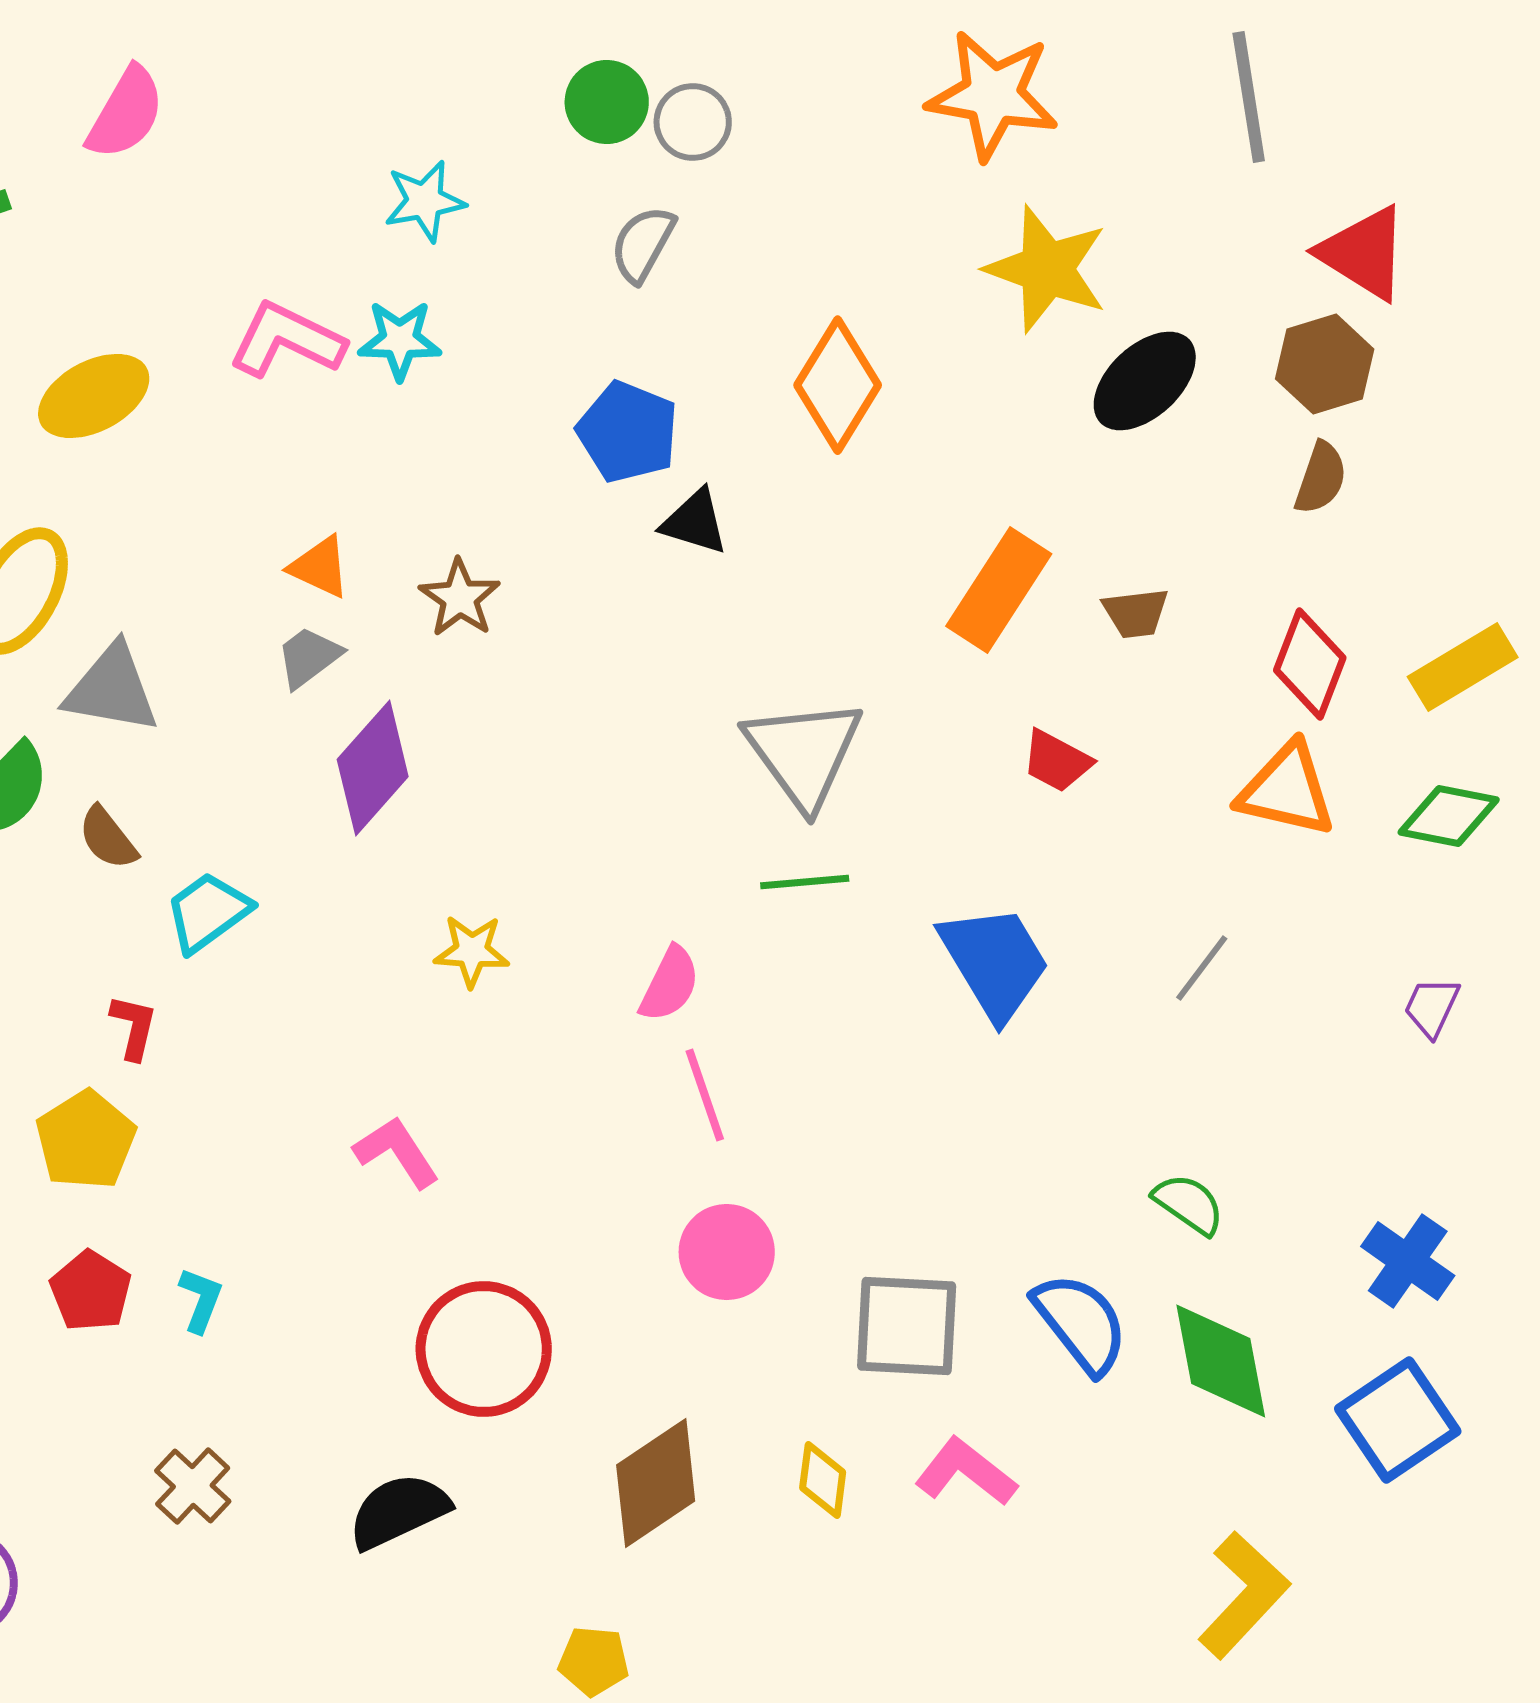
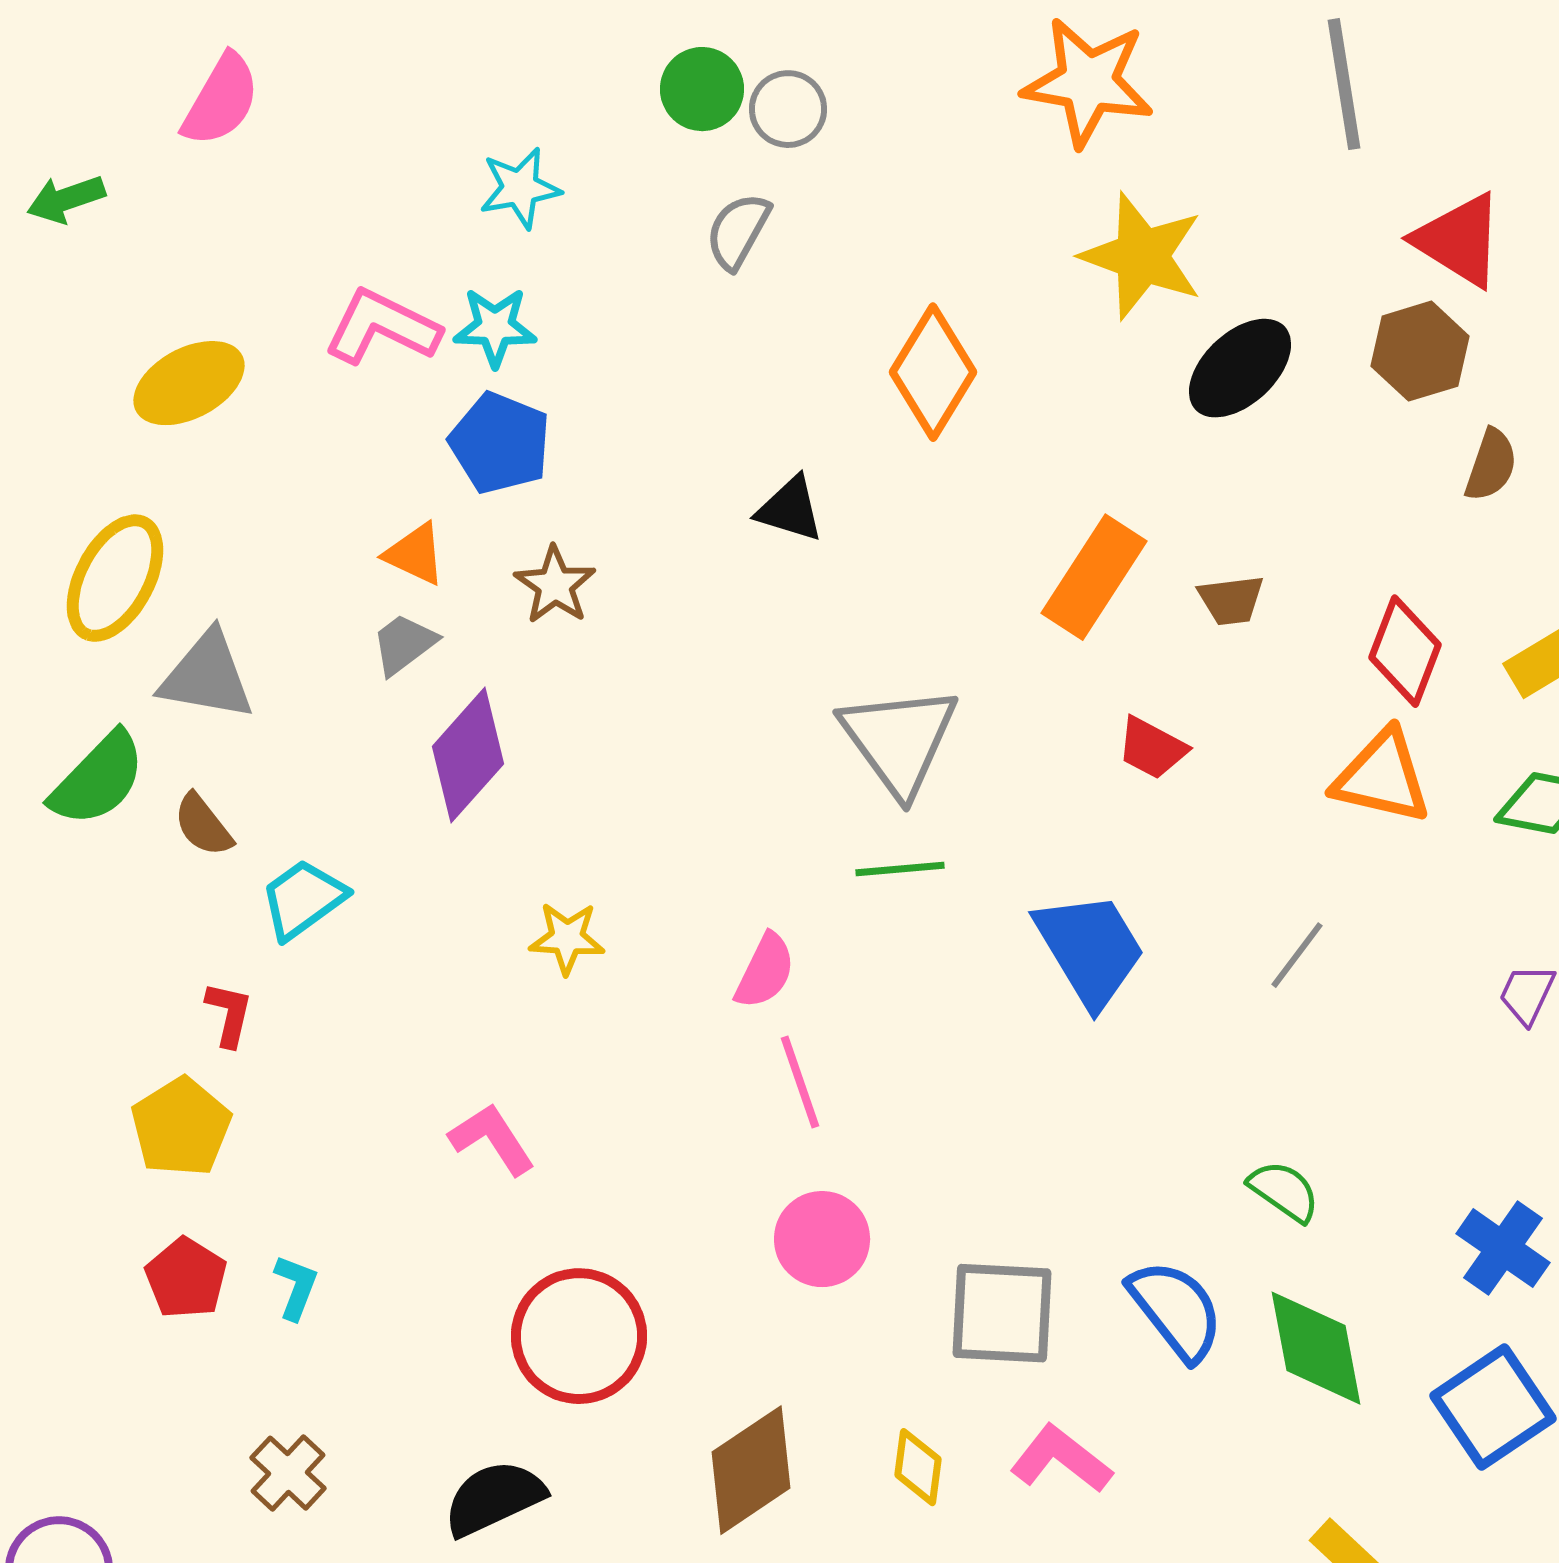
blue pentagon: (628, 432) -> (500, 443), moved
brown semicircle: (1321, 478) -> (1491, 465), moved

